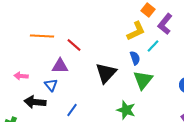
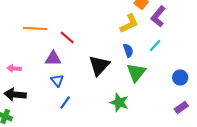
cyan line: (153, 46) -> (155, 46), moved
blue triangle: (51, 85) -> (57, 80), moved
black arrow: (35, 102) -> (15, 94), moved

